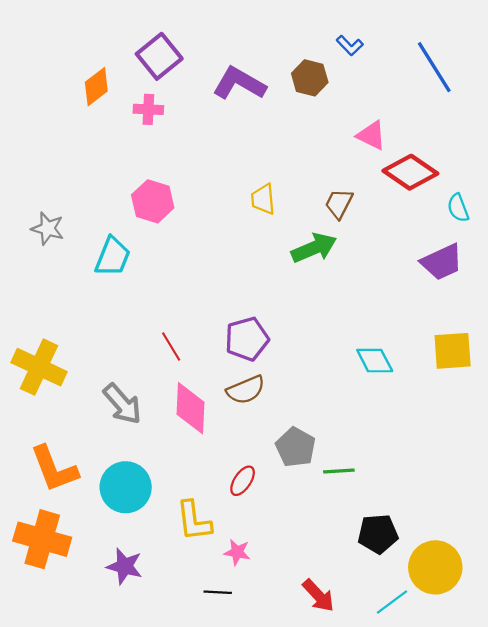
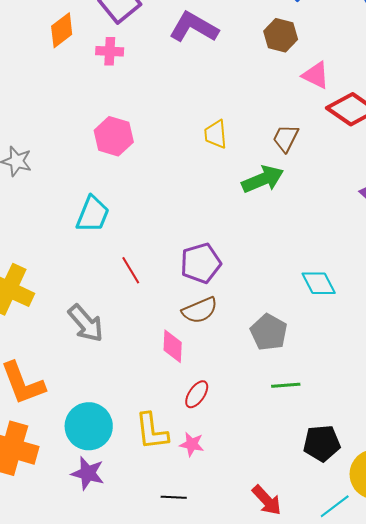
brown hexagon: (310, 78) -> (281, 35), moved
cyan trapezoid: (113, 257) -> (93, 214), moved
pink diamond: (191, 408) -> (173, 346), moved, size x0.7
gray pentagon: (296, 447) -> (269, 332), moved
cyan circle: (126, 487) -> (89, 426), moved
pink star: (237, 552) -> (192, 444), moved

